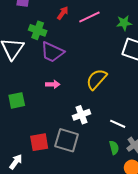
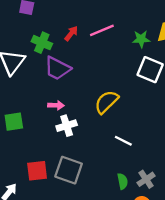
red arrow: (63, 13) -> (71, 33), moved
white cross: (81, 115) -> (67, 126), moved
white line: (118, 124) -> (123, 141), moved

